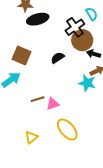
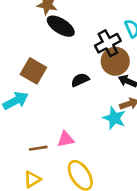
black ellipse: (38, 19) -> (61, 26), turned 40
brown line: (38, 99) -> (38, 148), moved

